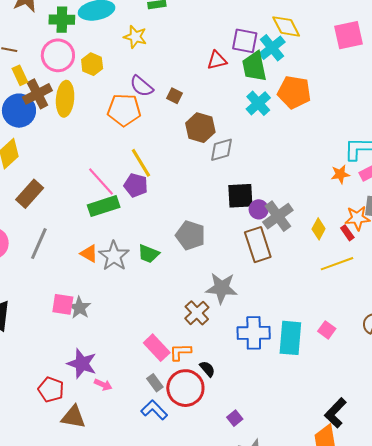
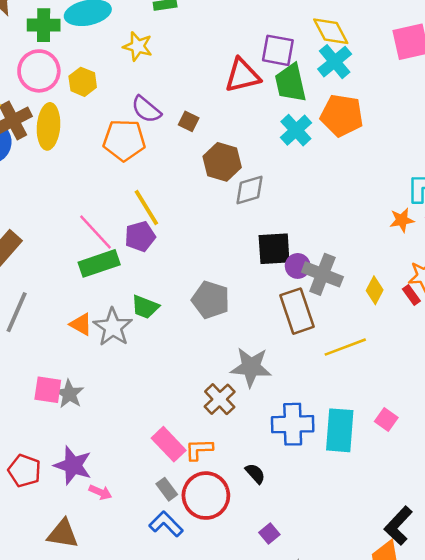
cyan cross: (272, 48) -> (335, 62), moved
red triangle: (217, 60) -> (242, 75), size x1.4
purple pentagon: (136, 185) -> (140, 236), turned -30
gray cross: (278, 216) -> (322, 274), turned -32
green trapezoid: (149, 254) -> (145, 307), moved
yellow line: (337, 264) -> (345, 347), moved
black semicircle: (207, 369) -> (255, 474), moved
red pentagon: (51, 390) -> (24, 471), moved

